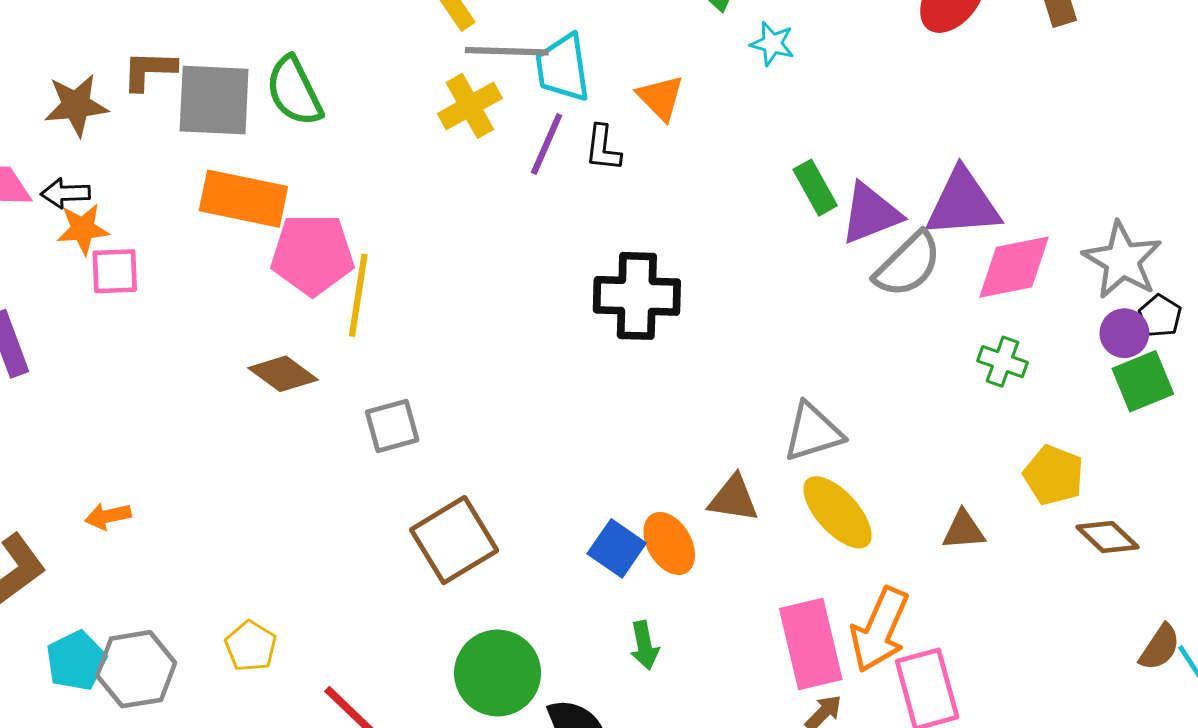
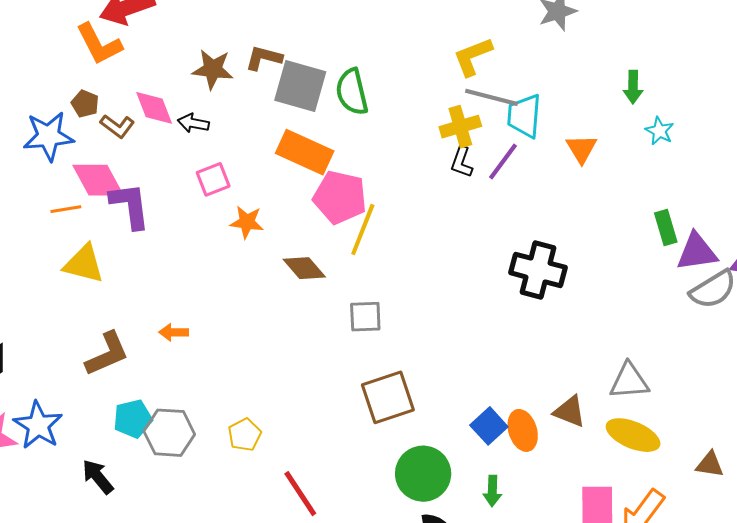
black L-shape: (603, 148) -> (462, 162), moved
orange star: (83, 229) -> (247, 222), moved
pink square: (115, 271) -> (213, 179), turned -32
yellow ellipse: (837, 512) -> (633, 435), turned -38
green circle: (498, 673) -> (423, 474), moved

